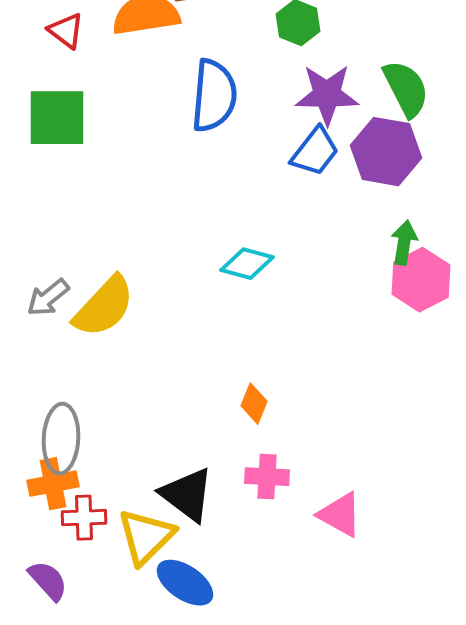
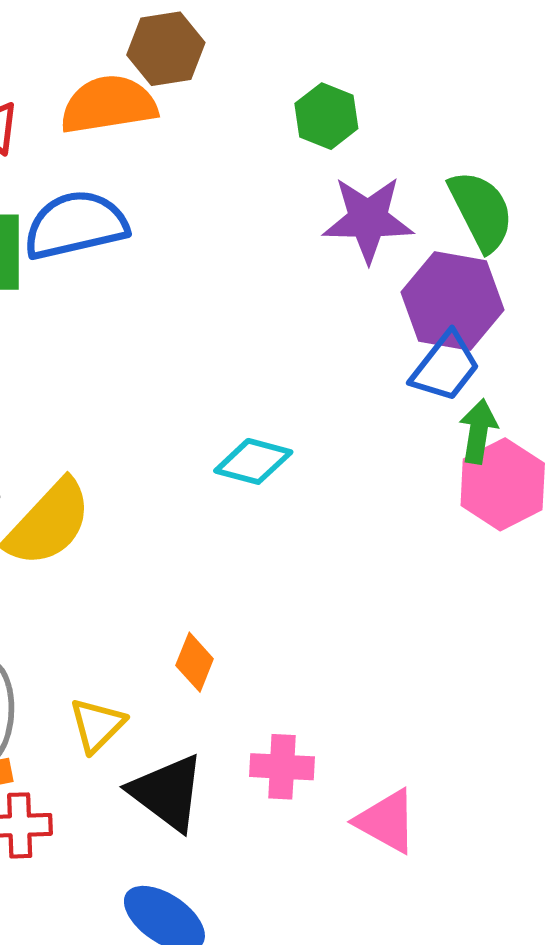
blue semicircle: (214, 96) -> (76, 225), moved, turned -108
blue trapezoid: (315, 152) -> (445, 367), moved
orange diamond: (254, 404) -> (195, 662), moved
yellow triangle: (146, 537) -> (97, 725), moved, size x0.7

